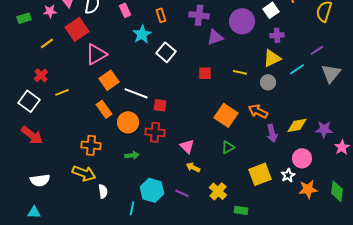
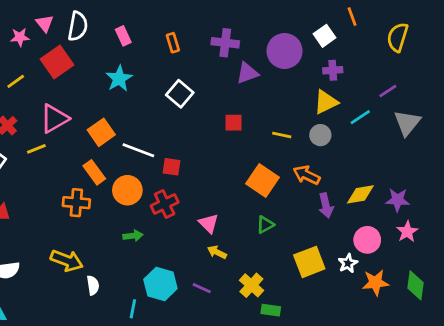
cyan star: (142, 34) -> (119, 79), moved
pink triangle: (96, 54) -> (54, 119), moved
yellow line: (240, 72) -> (282, 135), moved
red cross: (155, 132) -> (165, 204), turned -30
orange cross: (91, 145) -> (76, 203), moved
pink star: (342, 147) -> (407, 232), moved
green rectangle: (241, 210) -> (271, 310), moved

